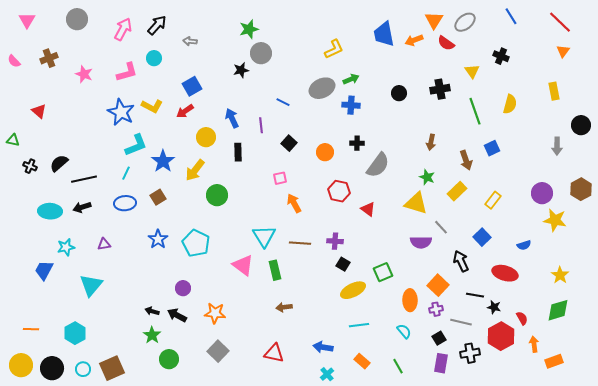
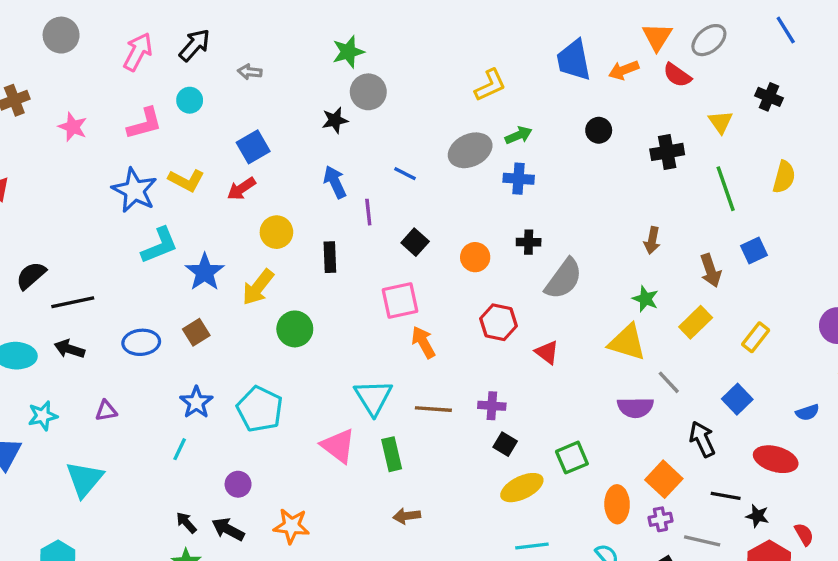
black circle: (399, 93) -> (599, 130), moved
blue arrow: (232, 118) -> (335, 182), moved
cyan line: (126, 173) -> (180, 449), moved
pink square: (280, 178) -> (400, 301), size x1.6
black arrow: (82, 207) -> (69, 349), turned 36
black arrow: (152, 311) -> (186, 523), turned 32

